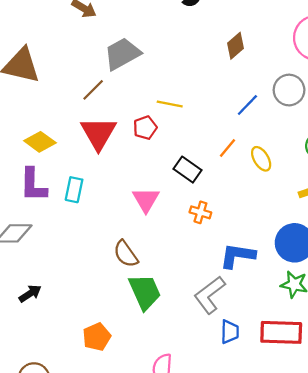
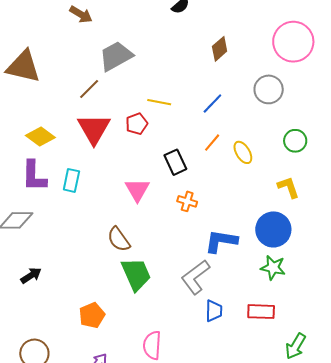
blue line: (247, 105) -> (212, 103), moved
black rectangle: (187, 170) -> (175, 162), turned 30
red rectangle: (281, 332) -> (261, 312), size x0.7

